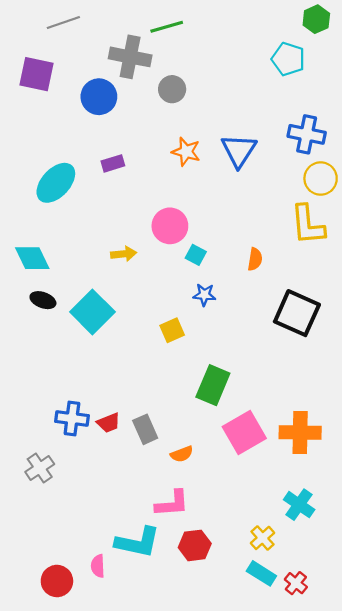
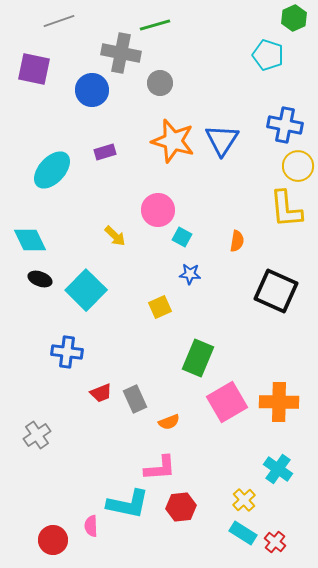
orange star: (186, 152) -> (173, 141), size x1.6
yellow arrow: (124, 254) -> (115, 236), turned 50
blue cross: (72, 419) -> (67, 352), moved

